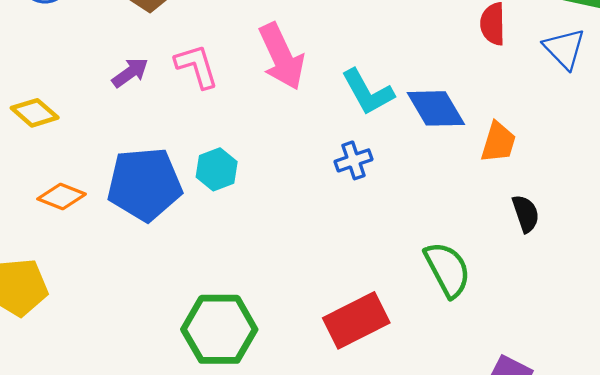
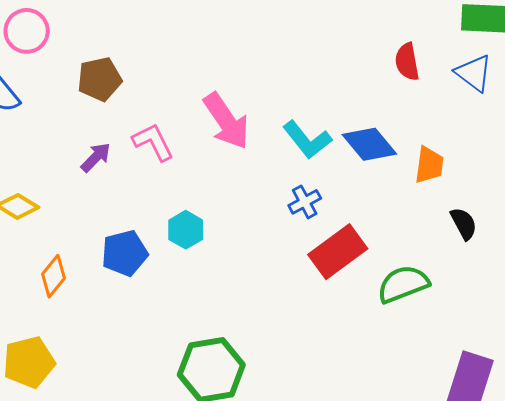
blue pentagon: (145, 184) -> (125, 253), size x0.7
orange diamond: (62, 197) -> (53, 276), turned -63
green semicircle: (447, 269) -> (403, 284), turned -74
red rectangle: (356, 320) -> (338, 252), moved

